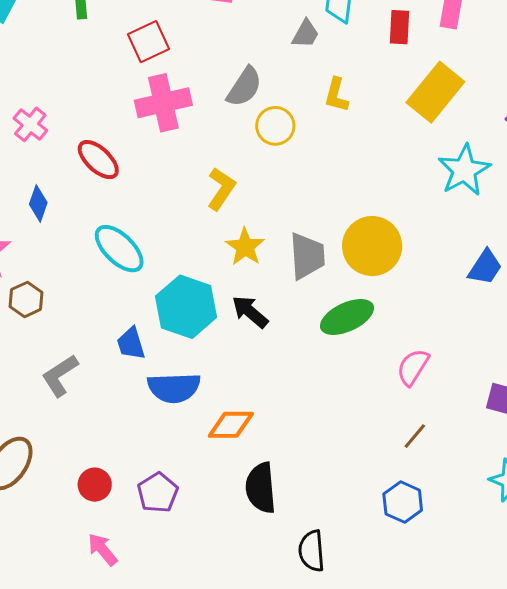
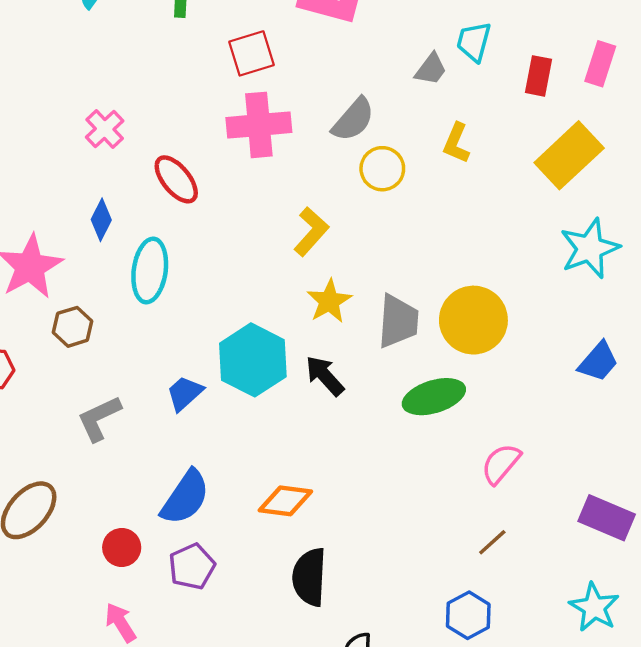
cyan ellipse: (119, 249) -> (150, 270), moved, turned 46
blue trapezoid: (131, 344) -> (185, 393), turned 57
blue semicircle: (174, 388) -> (185, 497), moved, turned -62

